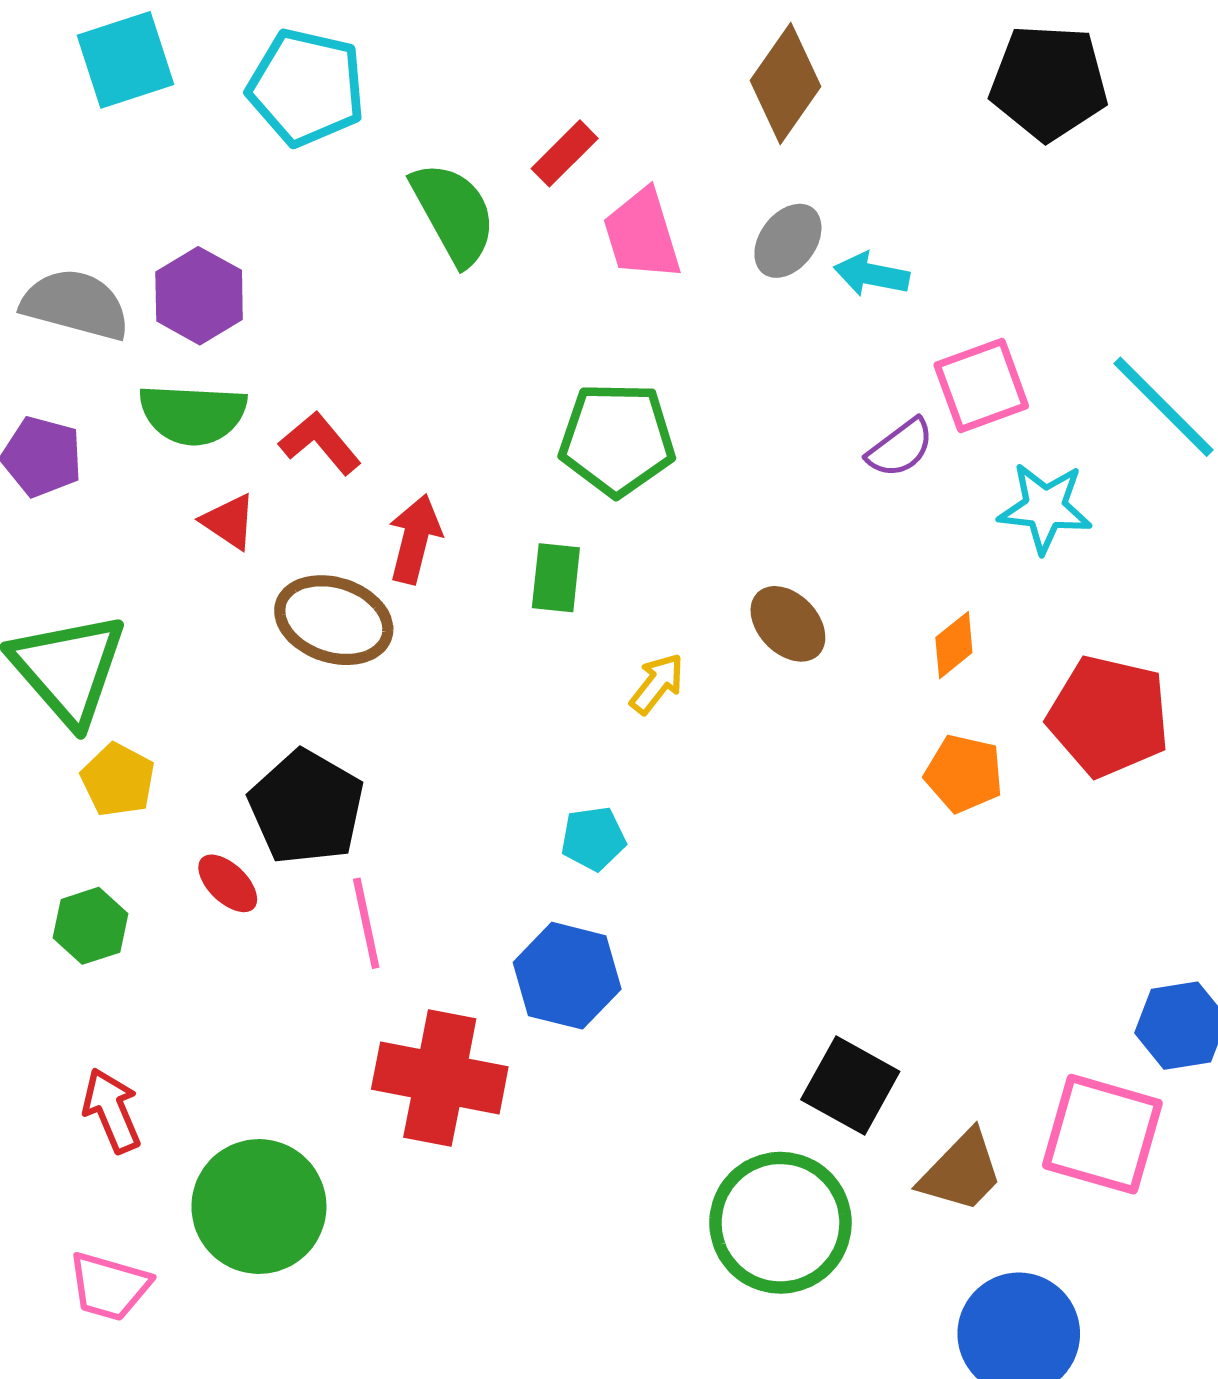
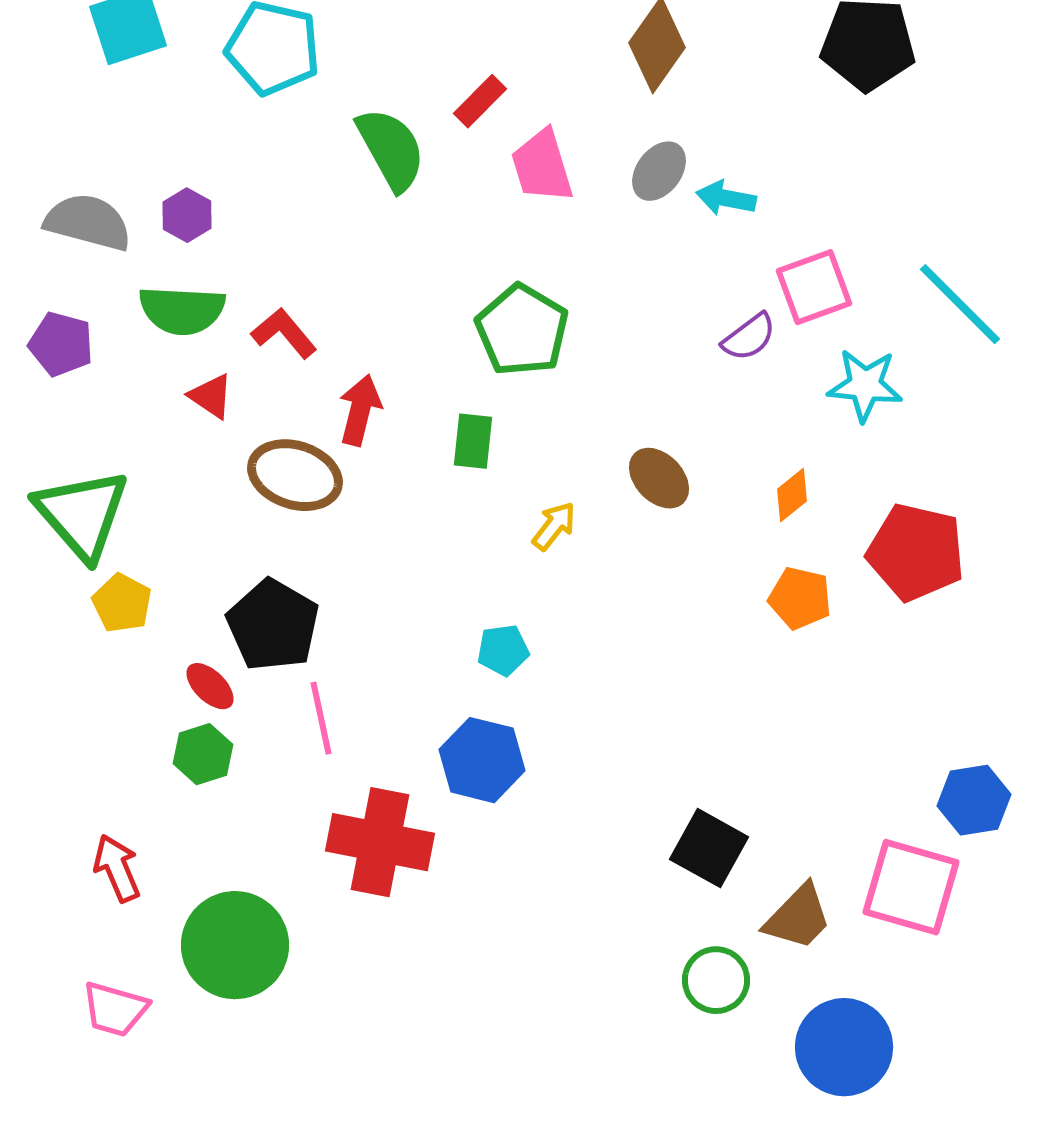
purple hexagon: (199, 296) -> (187, 215), size x0.7
green pentagon: (617, 439) -> (522, 330), turned 30
green hexagon: (90, 926) -> (203, 754), moved
green circle: (780, 1223) -> (716, 980), moved, size x0.6

